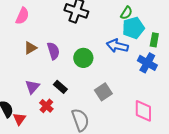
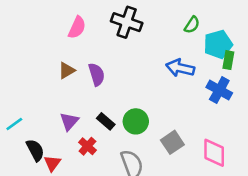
pink semicircle: (22, 16) -> (77, 27), moved
cyan pentagon: (133, 28) -> (218, 44), moved
green circle: (83, 58) -> (136, 121), moved
gray square: (103, 92) -> (172, 142), moved

